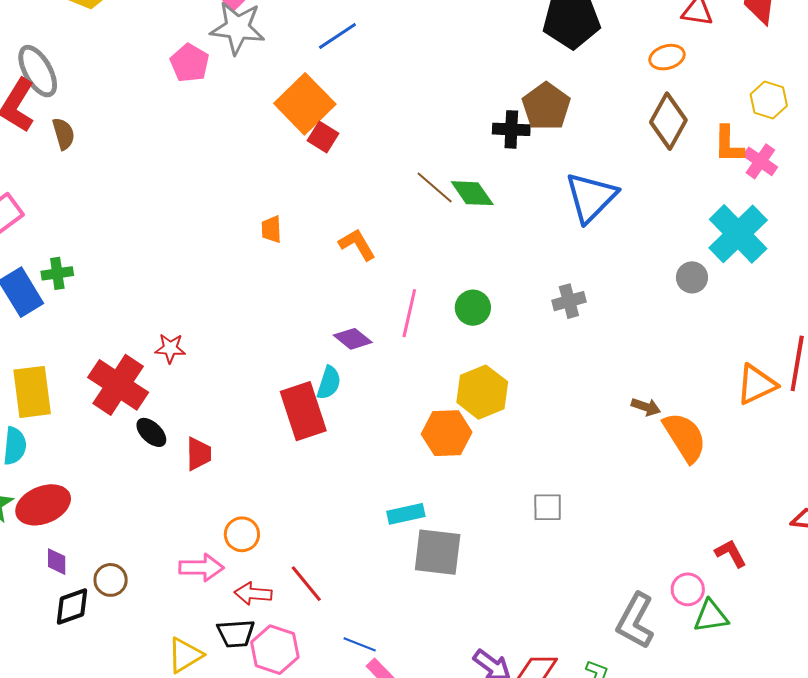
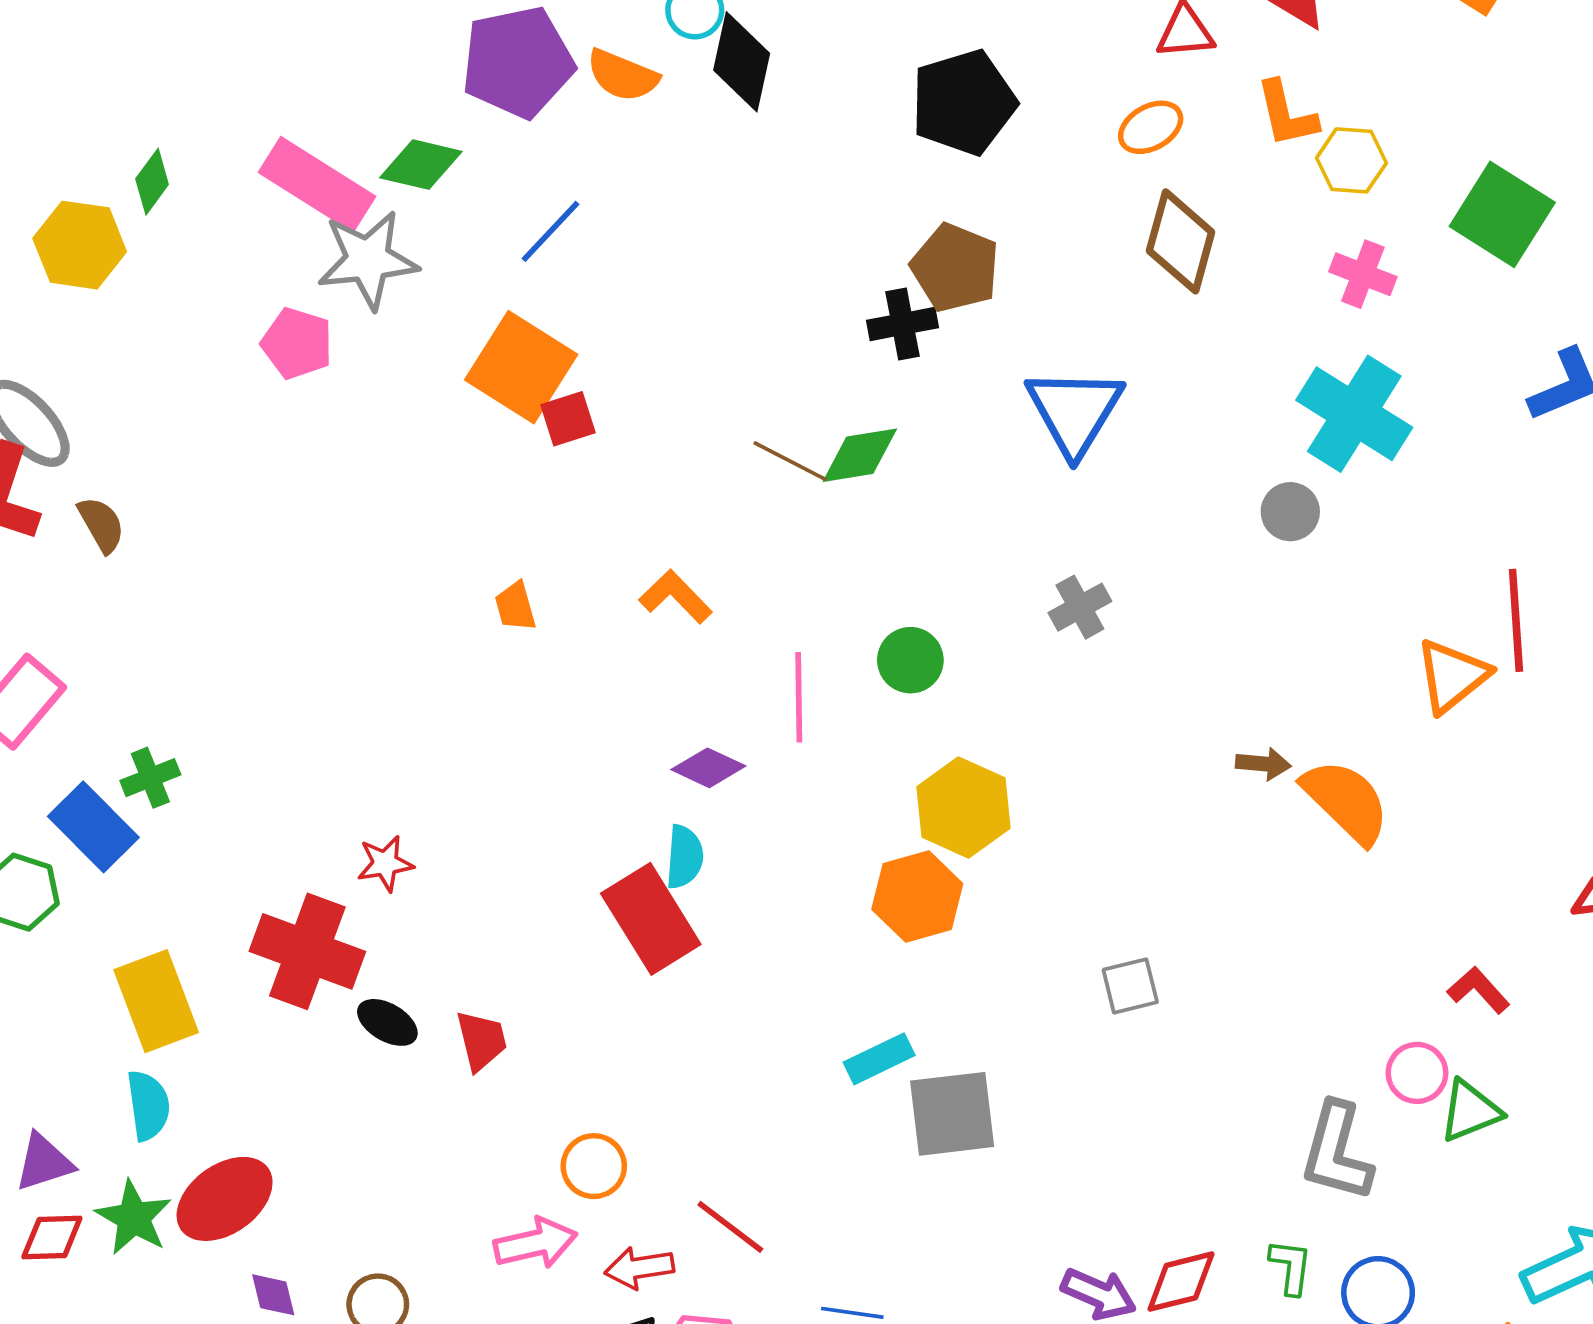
red square: (323, 137) -> (568, 419), turned -36
orange L-shape: (729, 144) -> (1286, 114), moved
green diamond: (472, 193) -> (860, 455), turned -51

